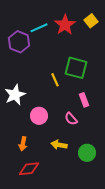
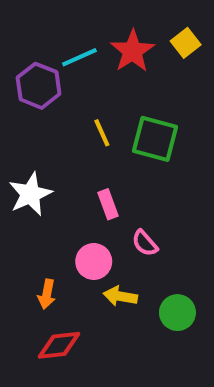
yellow line: (55, 80) -> (102, 133), moved
pink rectangle: (84, 100) -> (108, 204), moved
pink circle: (39, 116) -> (94, 261), moved

